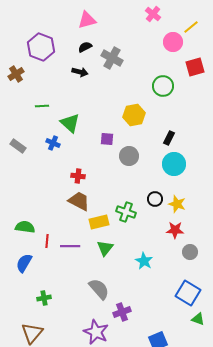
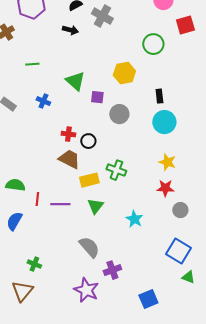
green triangle: (70, 123) -> (75, 81), moved
black rectangle: (169, 138) -> (159, 96), turned -32
black circle: (155, 199) -> (88, 141), moved
green cross: (44, 298) -> (34, 264), moved, turned 32

